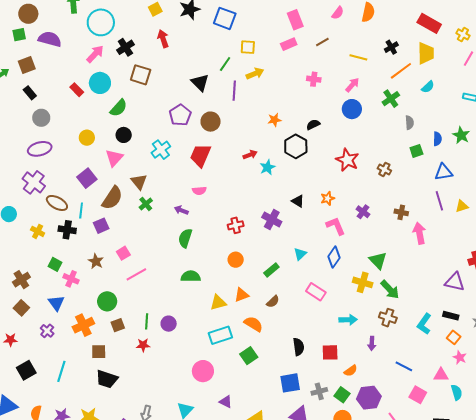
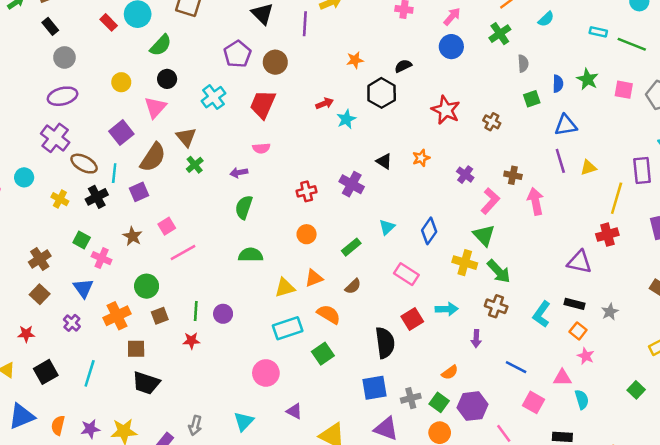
purple arrow: (181, 210) -> (239, 173), turned -32
pink L-shape: (336, 226) -> (490, 201), moved, turned 65
black cross: (67, 230) -> (97, 197), turned -36
black semicircle: (299, 347) -> (385, 343), size x1.4
red square: (330, 352) -> (412, 319), moved, turned -30

